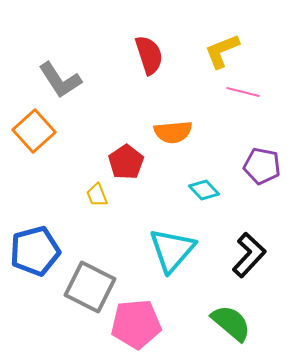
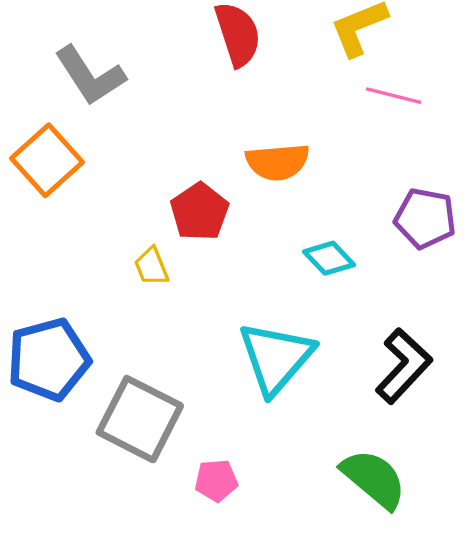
pink pentagon: (136, 324) -> (216, 480), size x0.5

